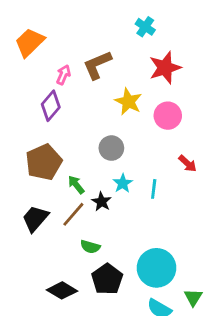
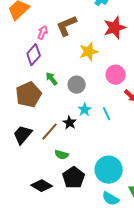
yellow star: (128, 102) -> (89, 52), turned 30
pink circle: (168, 116) -> (116, 75), moved
green arrow: (76, 185) -> (52, 79), moved
cyan line: (154, 189) -> (107, 114), turned -32

